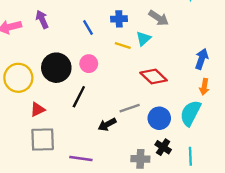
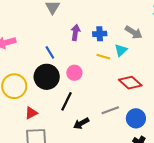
purple arrow: (42, 19) -> (75, 33), moved, turned 35
blue line: (88, 28) -> (50, 52), moved
black arrow: (107, 124) -> (81, 123), moved

